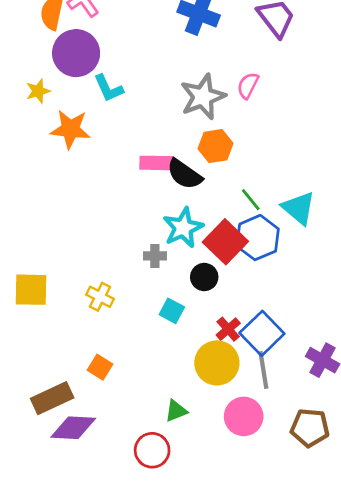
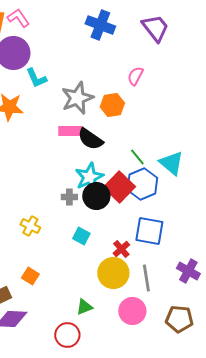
gray star: (203, 97) -> (77, 98), moved
orange hexagon: (215, 146) -> (112, 105), moved
black circle: (204, 277) -> (96, 196), moved, size x1.4
blue square: (262, 333) -> (149, 231), moved, turned -36

